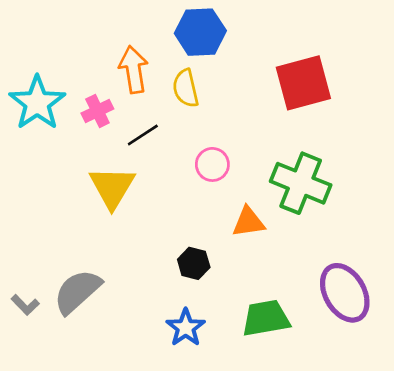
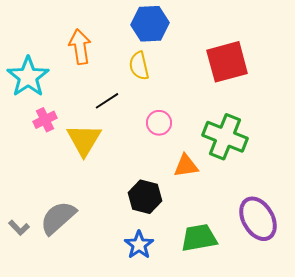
orange arrow: (133, 70) -> (80, 47), moved
pink cross: (97, 111) -> (45, 120), moved
black hexagon: (194, 263) -> (145, 197), size x1.4

